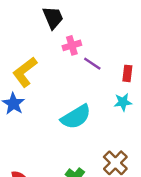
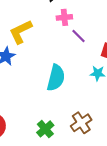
cyan semicircle: (76, 117) -> (56, 78), turned -56

